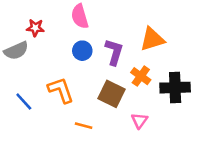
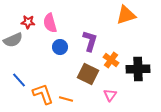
pink semicircle: (80, 16) -> (50, 23), moved
orange triangle: (152, 39) -> (126, 15), moved
blue circle: (82, 51) -> (60, 47), moved
orange L-shape: (61, 90) -> (43, 94), moved

